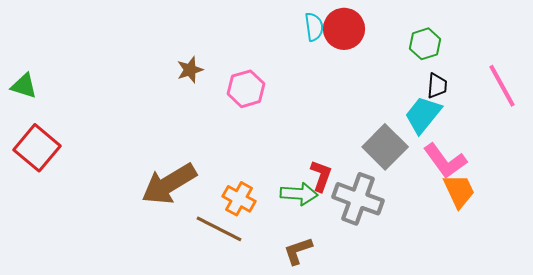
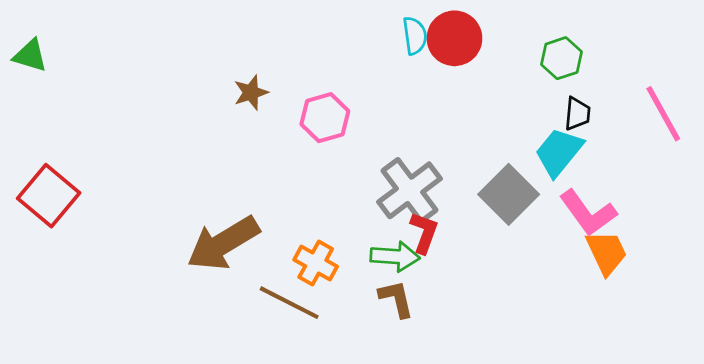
green triangle: (24, 86) -> (30, 56), moved
gray cross: (358, 199) -> (409, 190), moved, turned 33
brown L-shape: (298, 251) -> (396, 299), moved, turned 96

